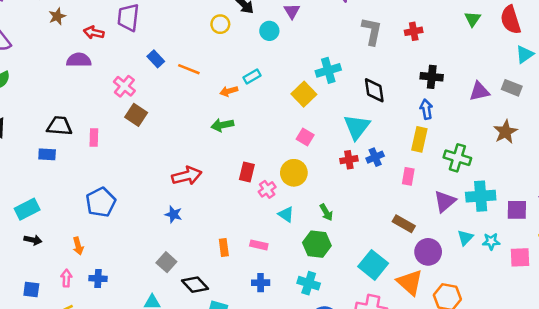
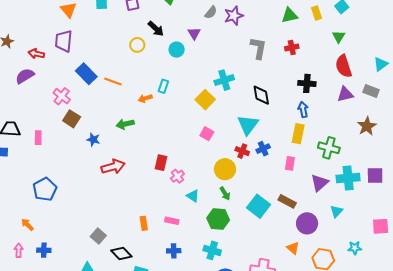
red semicircle: (511, 20) -> (344, 66), moved
blue rectangle: (156, 59) -> (86, 74), size x1.5
purple semicircle: (79, 60) -> (25, 76), turned -30
cyan rectangle: (252, 76) -> (163, 86), turned -40
green arrow: (222, 125) -> (125, 124), moved
red cross: (349, 160) -> (242, 151), turned 32
yellow circle: (294, 173) -> (225, 169), moved
purple square: (517, 210) -> (375, 176), moved
blue star: (173, 214) -> (93, 140), moved
cyan star: (491, 241) -> (355, 248), moved
orange arrow: (78, 246) -> (27, 225), turned 152
cyan square: (373, 265) -> (259, 206), moved
orange triangle: (410, 282) -> (293, 248), size x0.6

